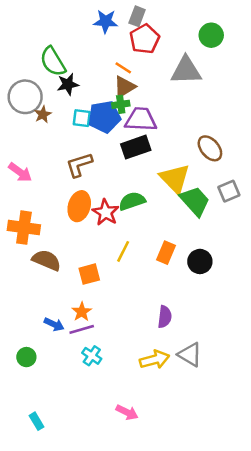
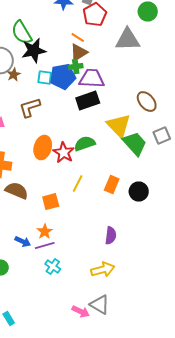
black star: (68, 84) -> (34, 51), size x1.4
brown L-shape: (79, 165) -> (30, 108), moved
gray triangle: (190, 355) -> (100, 305), moved

